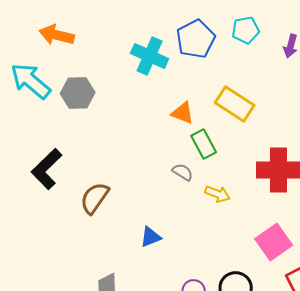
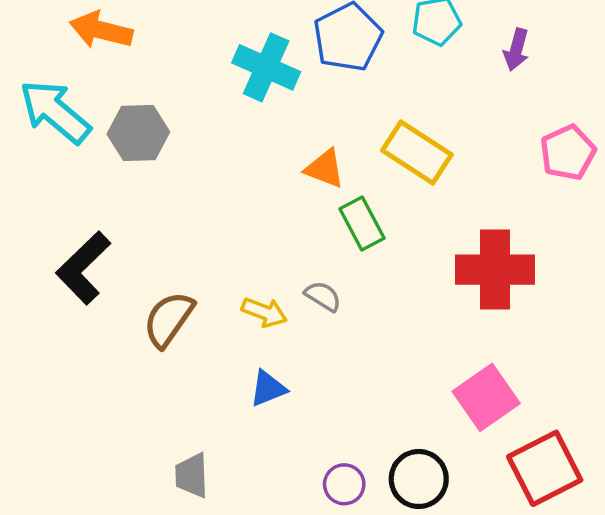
gray semicircle: (183, 172) -> (323, 296), moved
yellow arrow: (218, 194) -> (264, 312), moved

